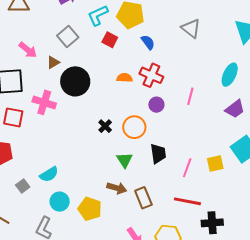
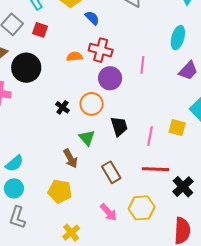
red square: (110, 40) -> (40, 30), moved
purple circle: (156, 105) -> (110, 78), size x1.5
yellow square: (215, 163) -> (177, 128), turned 36
brown arrow: (117, 188) -> (71, 159), moved, turned 54
cyan circle: (60, 202) -> (14, 188), moved
black cross: (212, 223) -> (183, 187), turned -30

